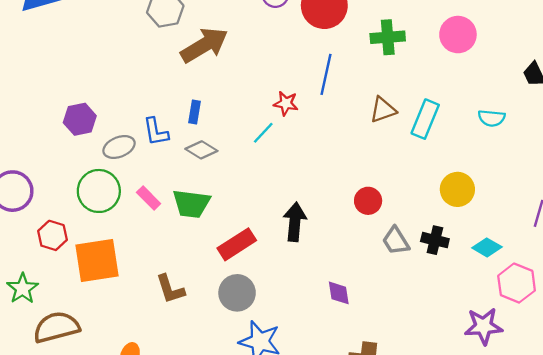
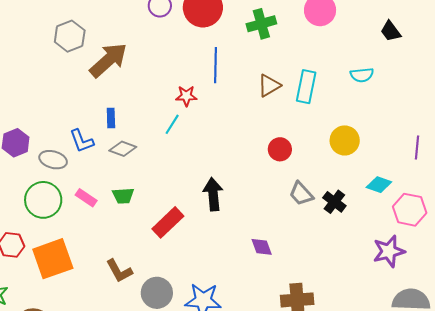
gray ellipse: (119, 147) -> (53, 160), turned 48
red circle: (368, 201) -> (280, 149), moved
green trapezoid: (191, 204) -> (123, 196), size x0.7
black cross: (435, 240) -> (334, 202), moved, turned 35
gray circle: (237, 293) -> (157, 293), moved

